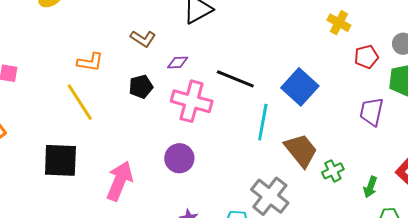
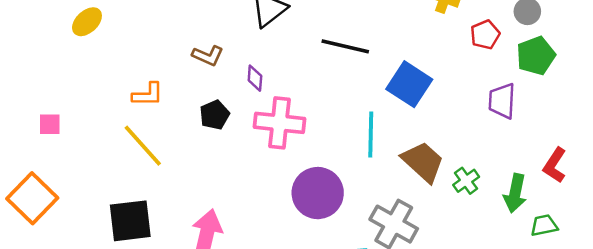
purple diamond: (178, 62) -> (255, 78), turned -75
black line: (235, 79) -> (345, 46), moved
purple circle: (179, 158) -> (318, 193), moved, size x1.4
green arrow: (370, 187) -> (515, 193), size x1.4

